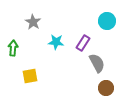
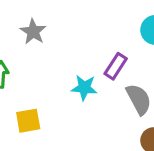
cyan star: (56, 42) -> (84, 88), moved

